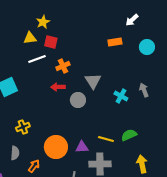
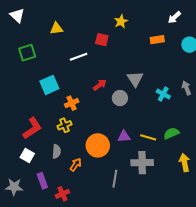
yellow star: (43, 22) -> (121, 21), moved
yellow triangle: (30, 38) -> (56, 29), moved
red square: (51, 42) -> (102, 40), moved
orange cross: (63, 66) -> (72, 103), moved
red arrow: (58, 87) -> (100, 85), turned 144
purple triangle: (82, 147) -> (124, 136), moved

